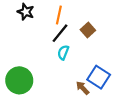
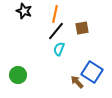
brown square: (88, 30) -> (82, 28), turned 32
green circle: (19, 80) -> (18, 75), size x0.7

